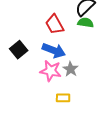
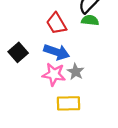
yellow rectangle: (63, 98) -> (68, 103), size x1.5

